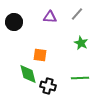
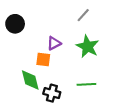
purple triangle: (50, 17) -> (54, 43), moved, turned -32
green star: (81, 43) -> (88, 47), size x1.5

